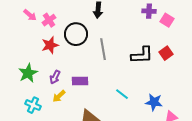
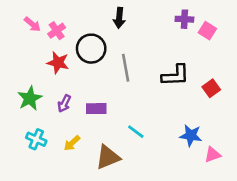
red star: (50, 45) -> (58, 63), turned 30
red square: (166, 53) -> (211, 88), moved
cyan line: (122, 94) -> (136, 132), moved
yellow arrow: (59, 96) -> (72, 143), moved

